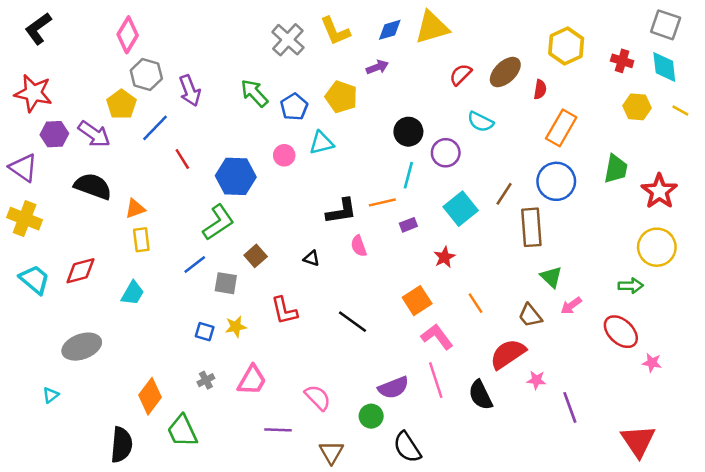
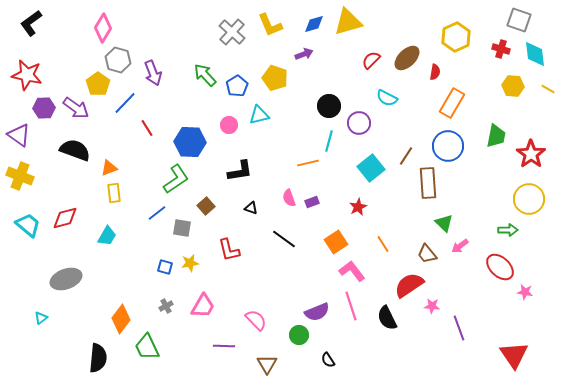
gray square: (666, 25) -> (519, 20), moved
black L-shape: (341, 211) -> (240, 171), moved
purple rectangle: (408, 225) -> (312, 202), moved
black line: (352, 322) -> (284, 239), moved
black semicircle: (407, 447) -> (328, 360), size x0.6

